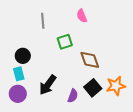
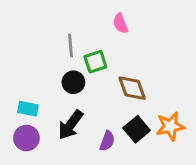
gray line: (43, 21) -> (70, 46), moved
black circle: (23, 56) -> (73, 82), moved
cyan rectangle: (19, 74) -> (28, 109), turned -64

